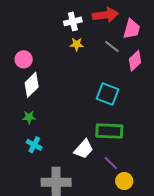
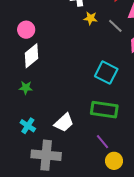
yellow star: (77, 44) -> (90, 18), moved
cyan cross: (34, 145) -> (28, 126), moved
white trapezoid: (84, 149) -> (64, 123), moved

